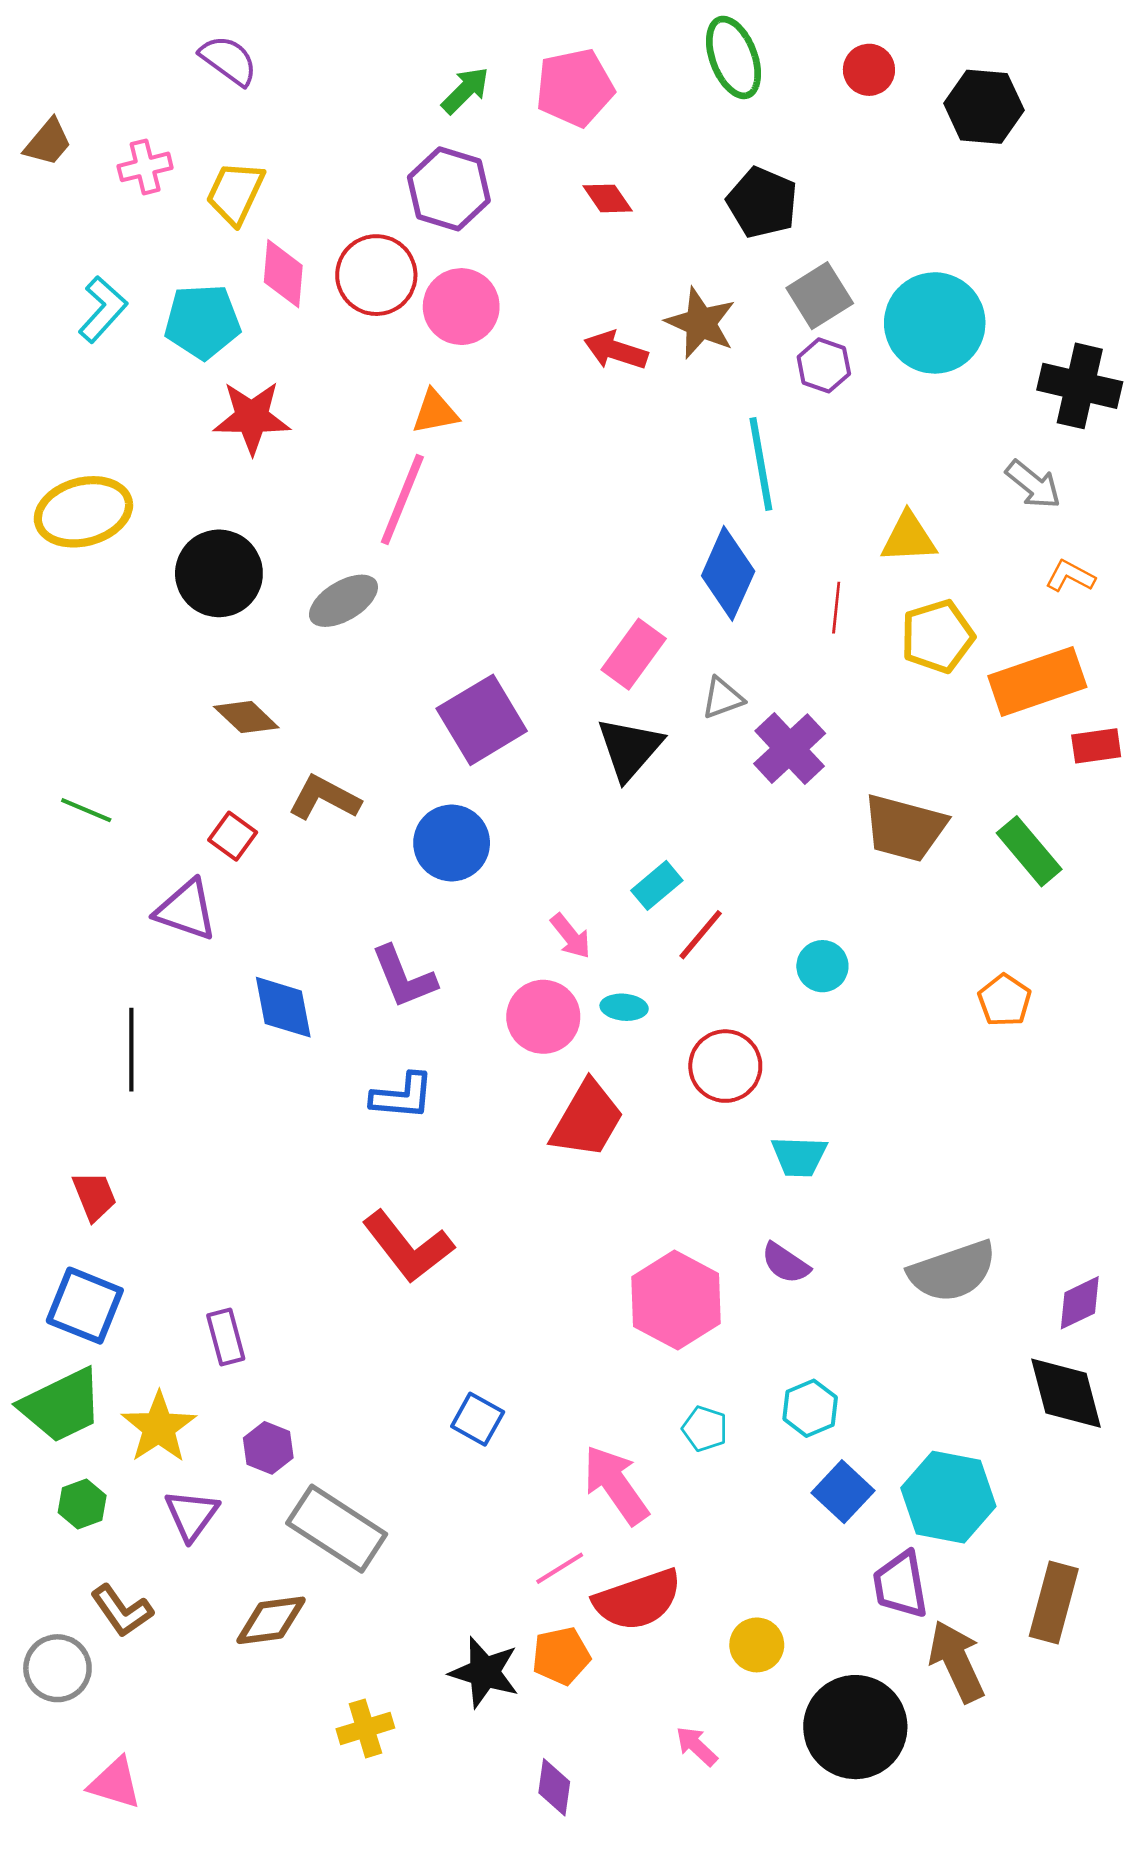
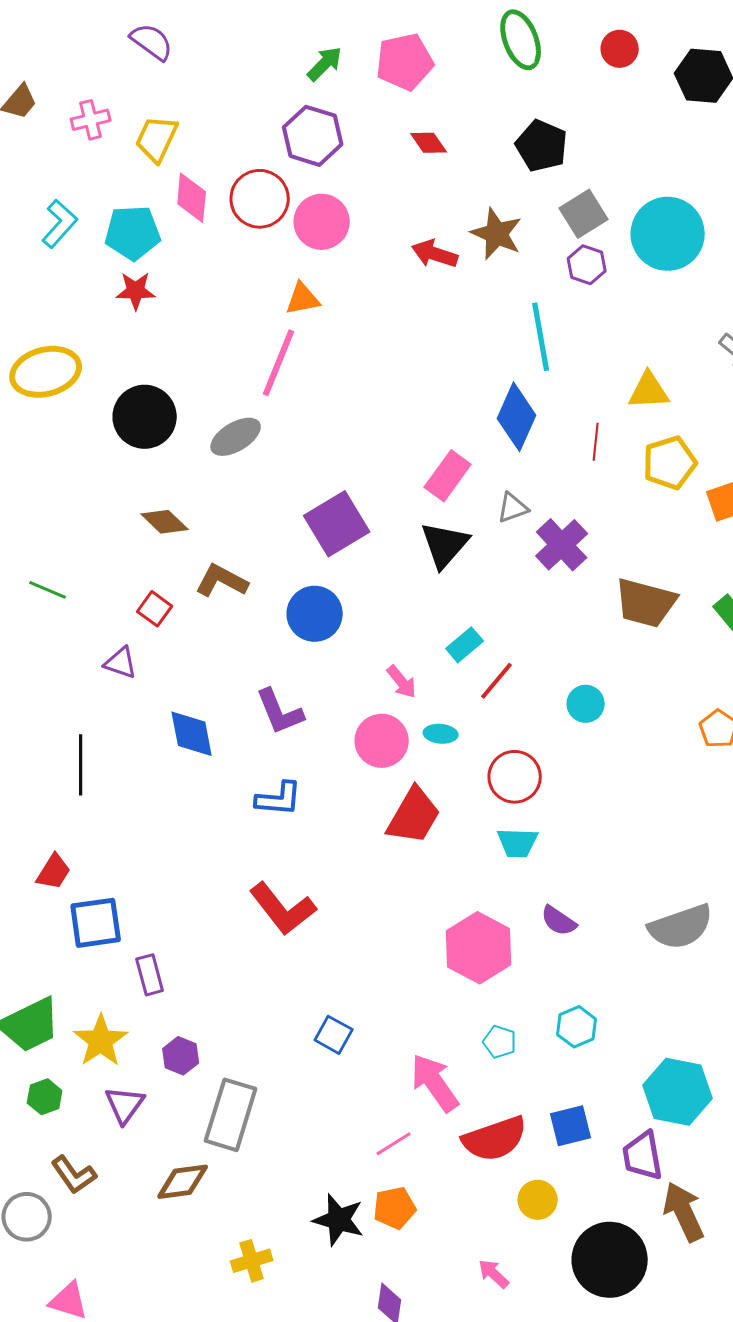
red star: (252, 417) -> (136, 291), moved, size x0.7
purple triangle: (186, 910) -> (121, 663), size x0.7
cyan trapezoid: (799, 1156) -> (518, 843), moved
red trapezoid: (94, 1196) -> (54, 872), turned 54
blue square: (85, 1306) -> (96, 923), moved, turned -30
blue square: (843, 1492) -> (571, 1126), moved, turned 33
gray rectangle: (337, 1529) -> (231, 1115), turned 74
red semicircle: (638, 1600) -> (495, 1139), moved

